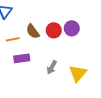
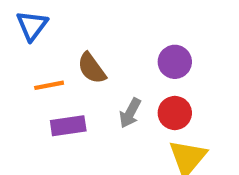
red circle: (54, 30) -> (175, 113), moved
gray arrow: (52, 67) -> (130, 113), moved

